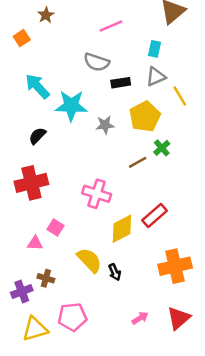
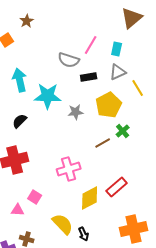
pink line: (111, 26) -> (91, 45), moved, turned -36
cyan arrow: (37, 86) -> (20, 80), turned 30
pink cross: (97, 194) -> (69, 169), turned -35

